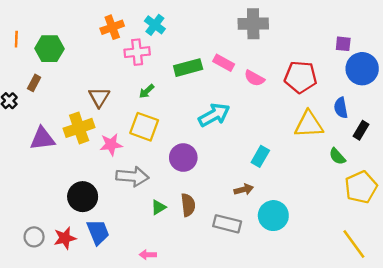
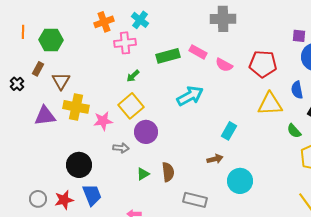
brown triangle: (99, 97) -> (61, 81), moved
yellow square: (144, 127) -> (131, 106), turned 30
yellow cross: (79, 128) -> (76, 107), turned 30
purple circle: (183, 158) -> (146, 132), moved
gray arrow: (132, 176) -> (121, 148), size x0.6
gray rectangle: (227, 224) -> (195, 200), moved

